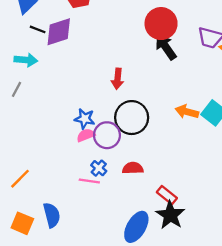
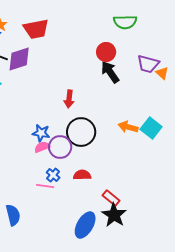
red circle: (161, 24) -> (106, 52), size x0.7

